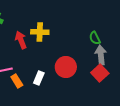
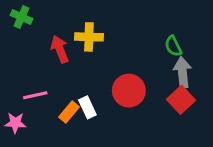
white rectangle: (39, 78) -> (87, 107), turned -48
orange rectangle: (17, 81) -> (69, 112), moved, turned 72

